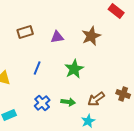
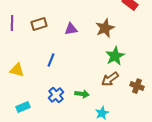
green star: (74, 69) -> (115, 56), moved
brown arrow: (96, 99) -> (110, 79), moved

